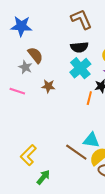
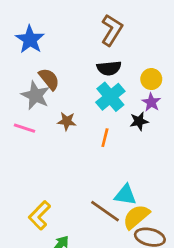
brown L-shape: (81, 19) -> (112, 30), turned 55
blue star: (21, 26) -> (30, 40), turned 30
gray star: (25, 67) -> (35, 95), size x1.5
orange line: (89, 98) -> (105, 138), moved

